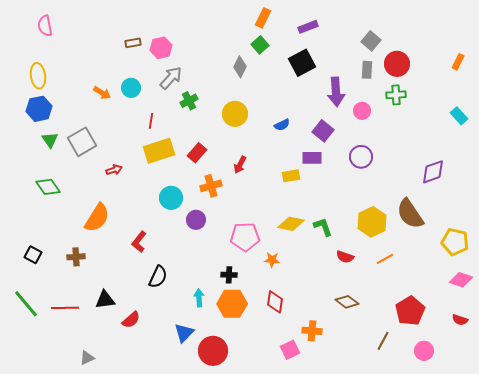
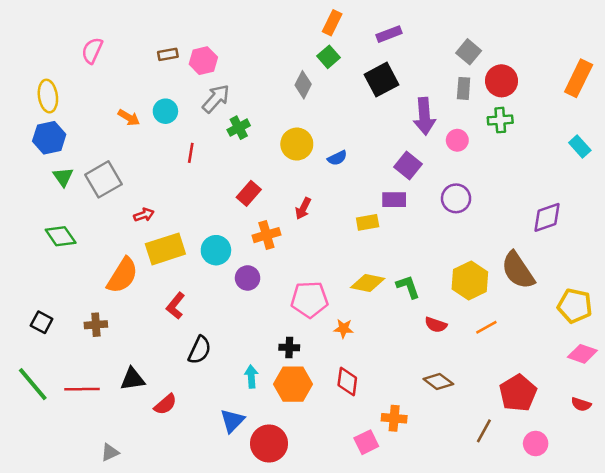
pink semicircle: (45, 26) -> (92, 51), moved, turned 35
orange rectangle: (458, 62) -> (579, 78), size x1.8
blue semicircle: (282, 125) -> (337, 158), moved
yellow rectangle: (159, 151) -> (165, 249), moved

